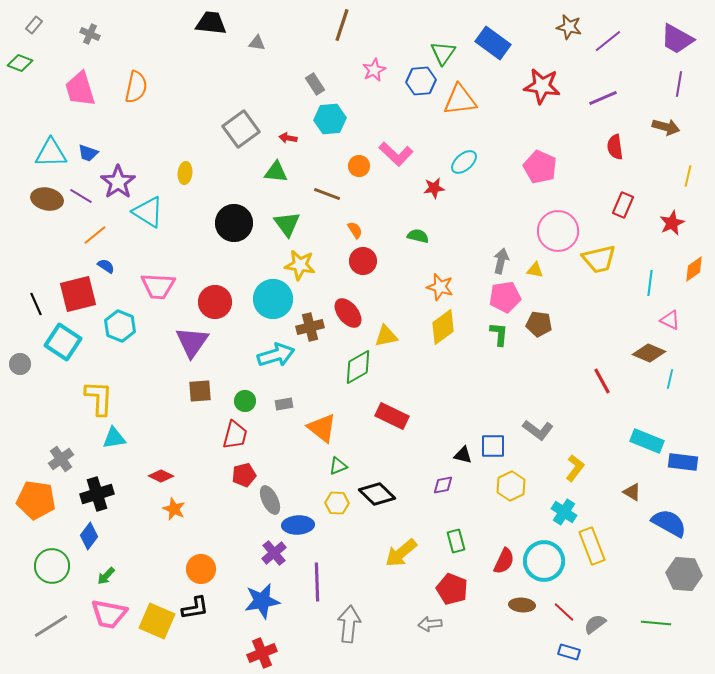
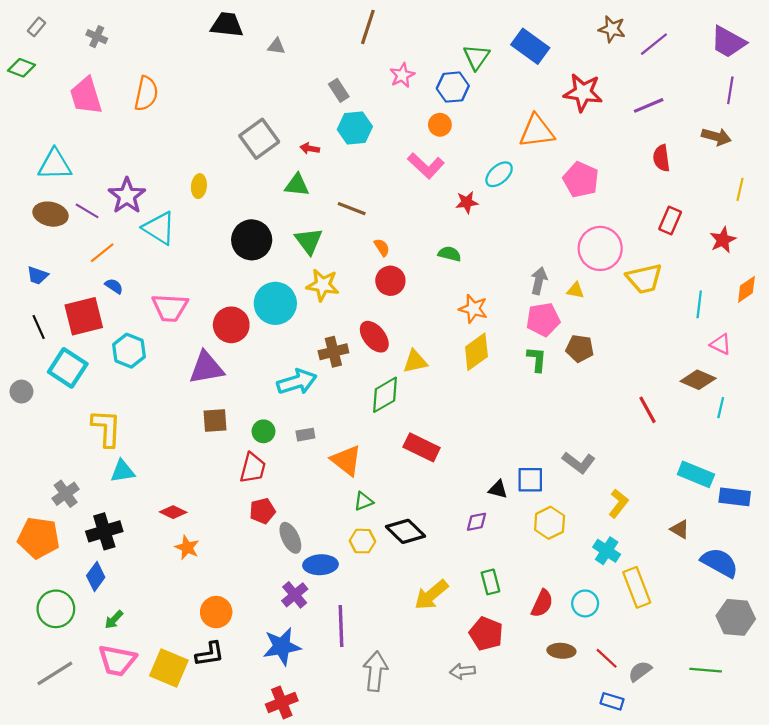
orange triangle: (460, 100) -> (537, 131), moved
blue trapezoid: (88, 153) -> (38, 275), moved
orange circle: (359, 166) -> (440, 125), moved
cyan circle: (273, 299) -> (275, 303), moved
purple triangle: (192, 342) -> (206, 368), turned 45
cyan circle: (544, 561) -> (585, 603), size x0.6

